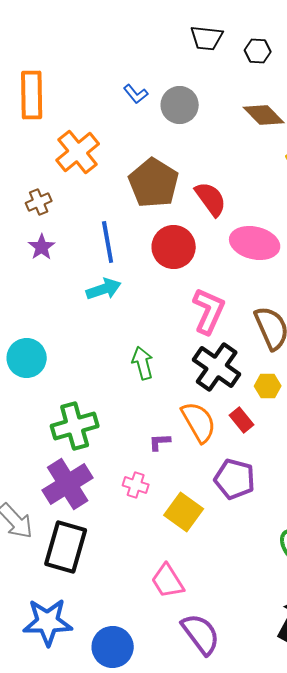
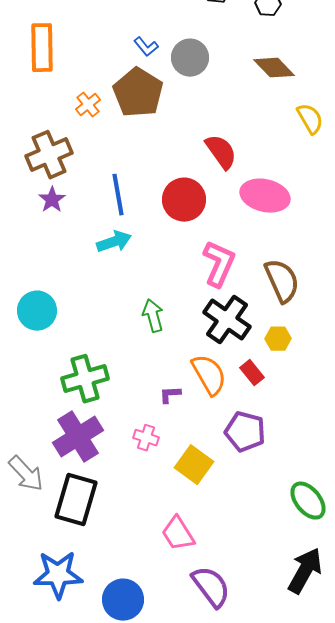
orange cross: (78, 152) -> (88, 105), size x0.6
brown pentagon: (154, 183) -> (138, 93), moved
brown cross: (39, 202) -> (49, 155), size x1.8

